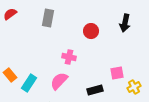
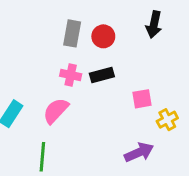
gray rectangle: (48, 18) -> (72, 33), moved
black rectangle: (95, 90) -> (102, 75), moved

